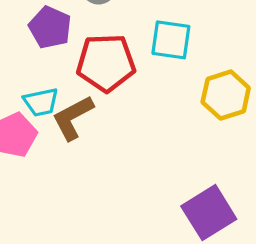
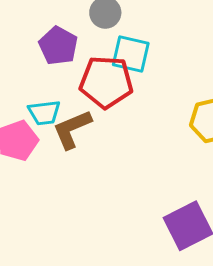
cyan square: (171, 40) -> (131, 54), moved

